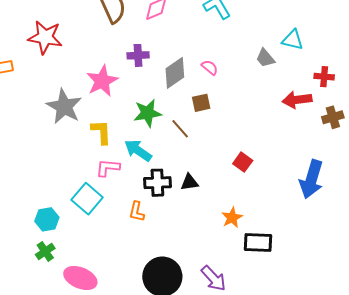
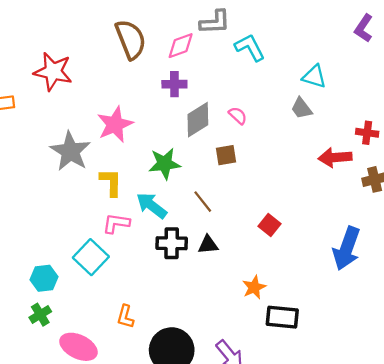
cyan triangle: (293, 40) -> (314, 77), moved
purple cross: (138, 55) -> (174, 84), moved
brown line: (180, 129) -> (203, 202), moved
orange L-shape: (137, 212) -> (125, 317), moved

